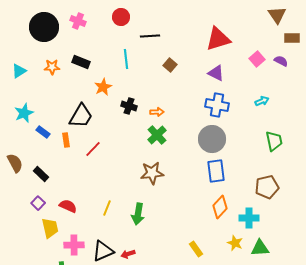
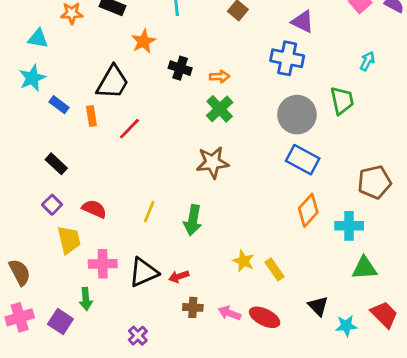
cyan triangle: (19, 71) -> (38, 39), moved, turned 42
cyan arrow: (262, 101) -> (367, 61), turned -40
blue cross: (217, 105) -> (287, 58), moved
green trapezoid: (274, 141) -> (342, 100), moved
brown semicircle: (15, 163) -> (20, 272), moved
blue rectangle: (216, 171) -> (303, 160), turned -55
yellow star: (235, 243) -> (243, 261), moved

